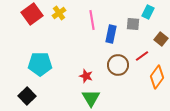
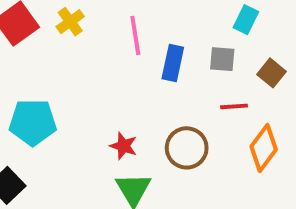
gray square: (133, 24) -> (222, 59), moved
red line: (142, 56) -> (234, 106), turned 32
brown circle: (118, 65) -> (187, 148), moved

